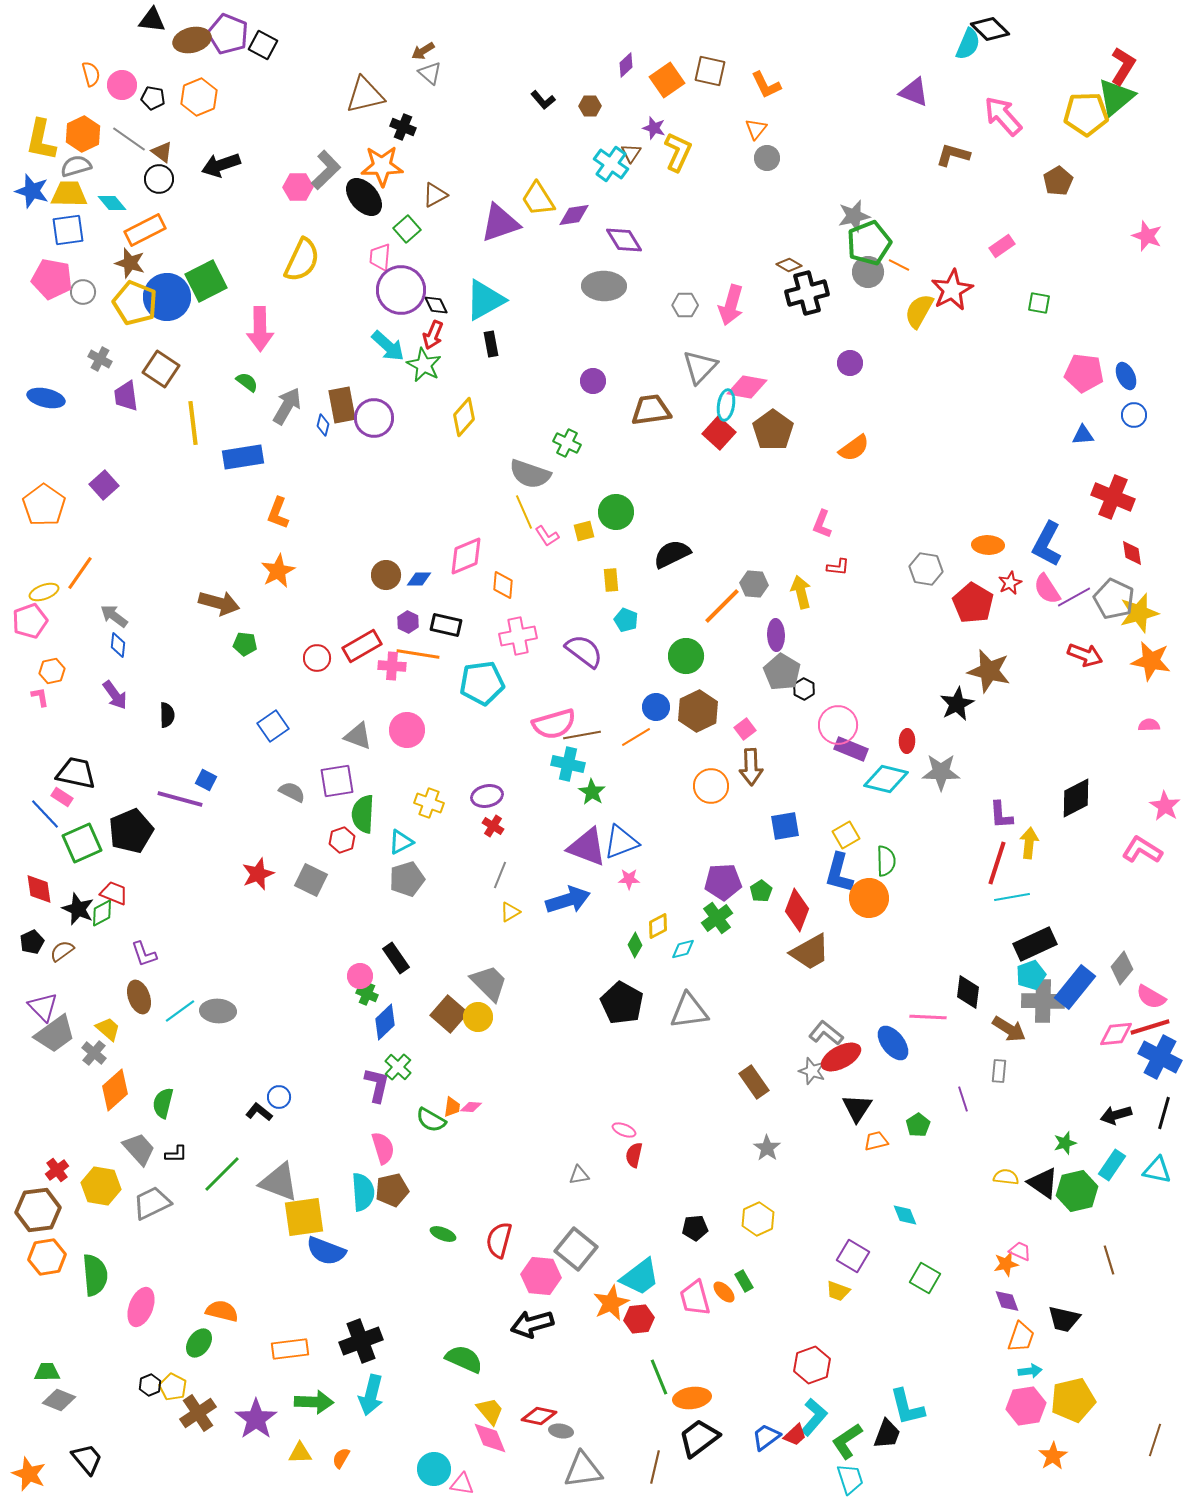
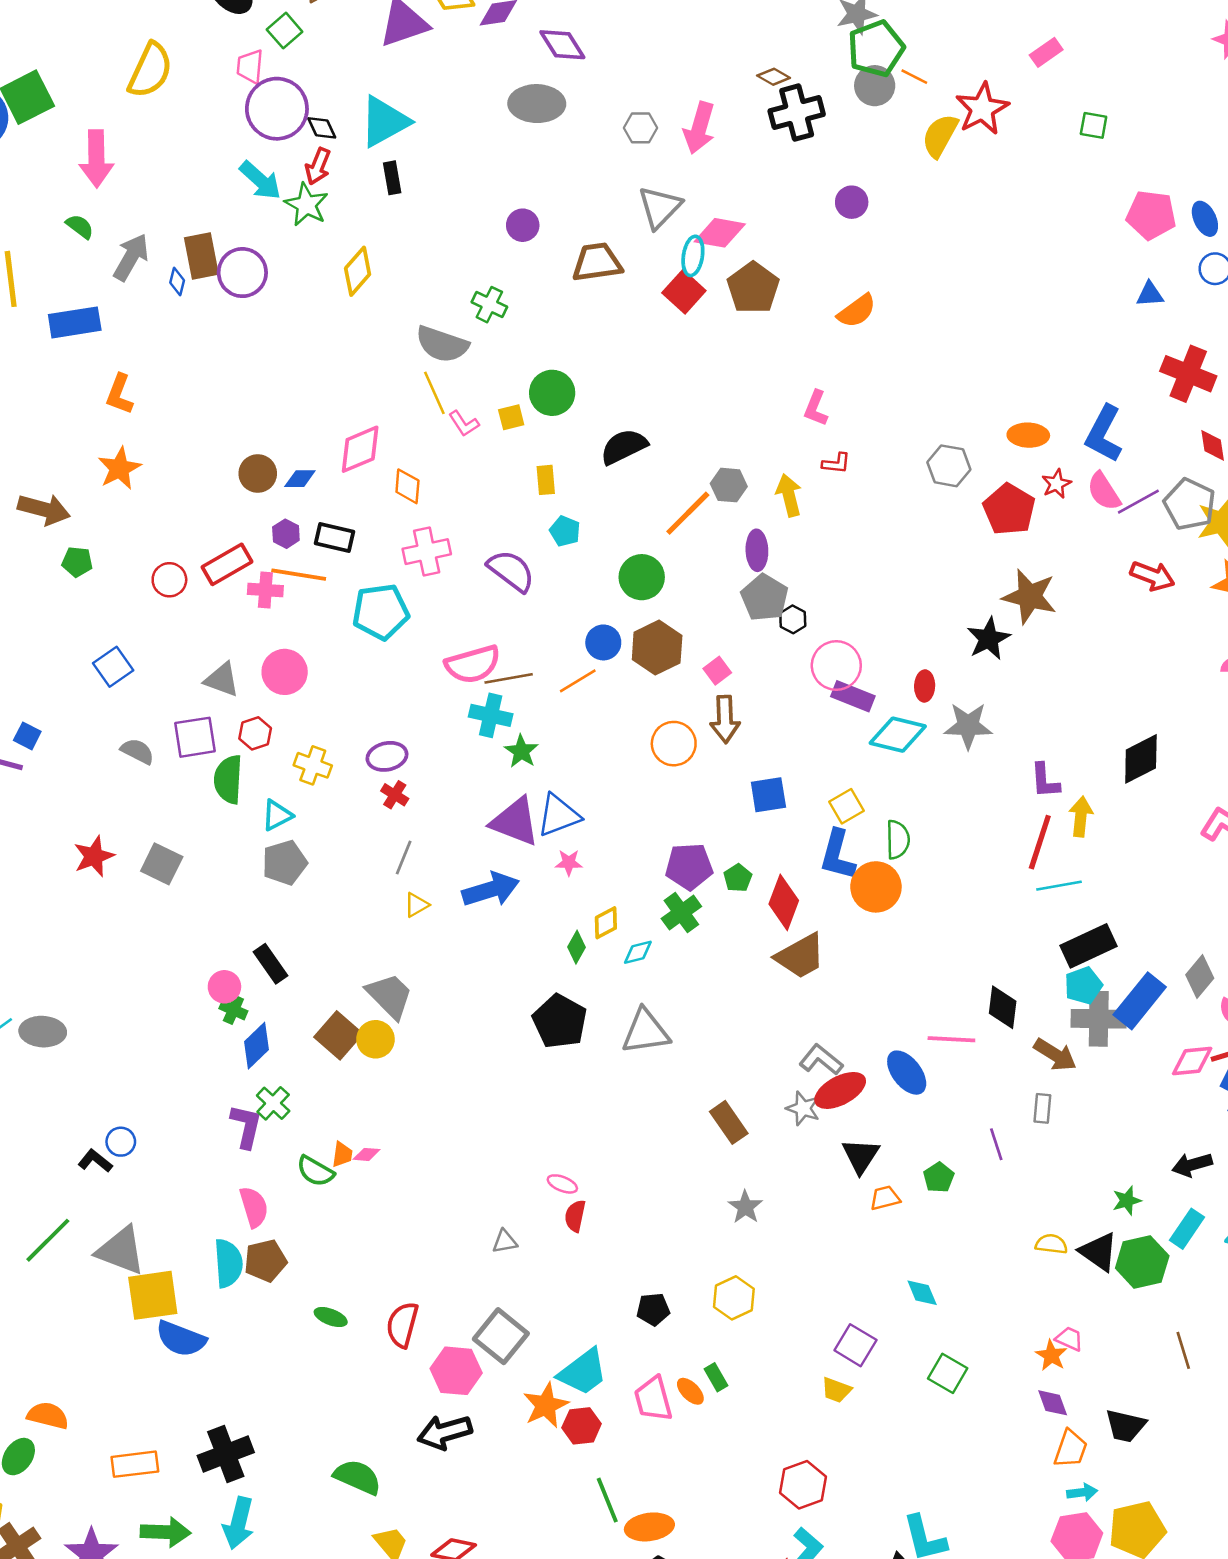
red hexagon: (342, 840) -> (255, 733), moved
orange star: (1006, 1264) -> (1051, 1355), turned -30

